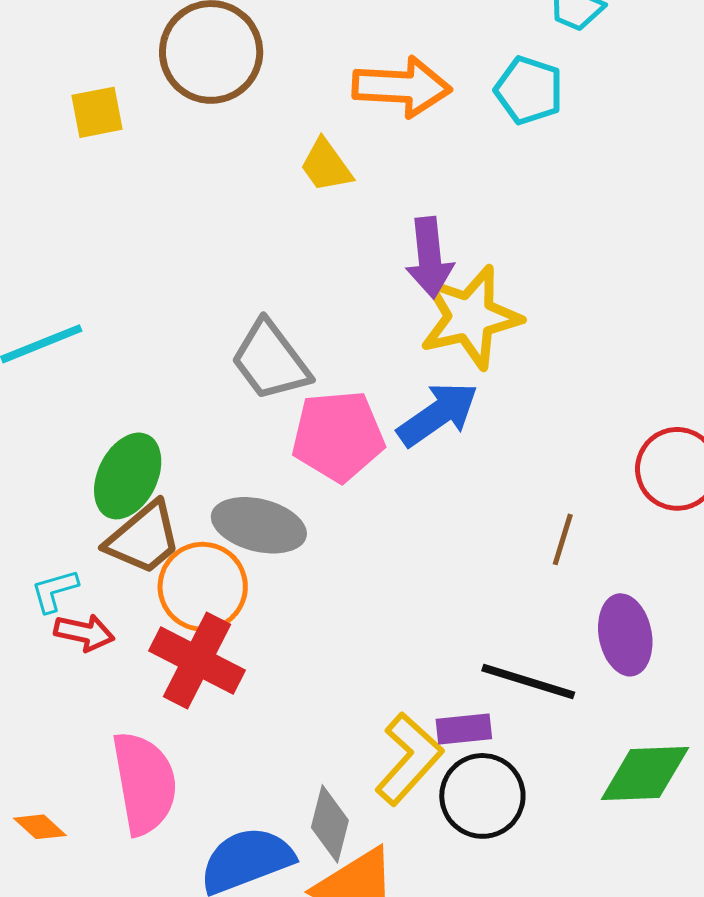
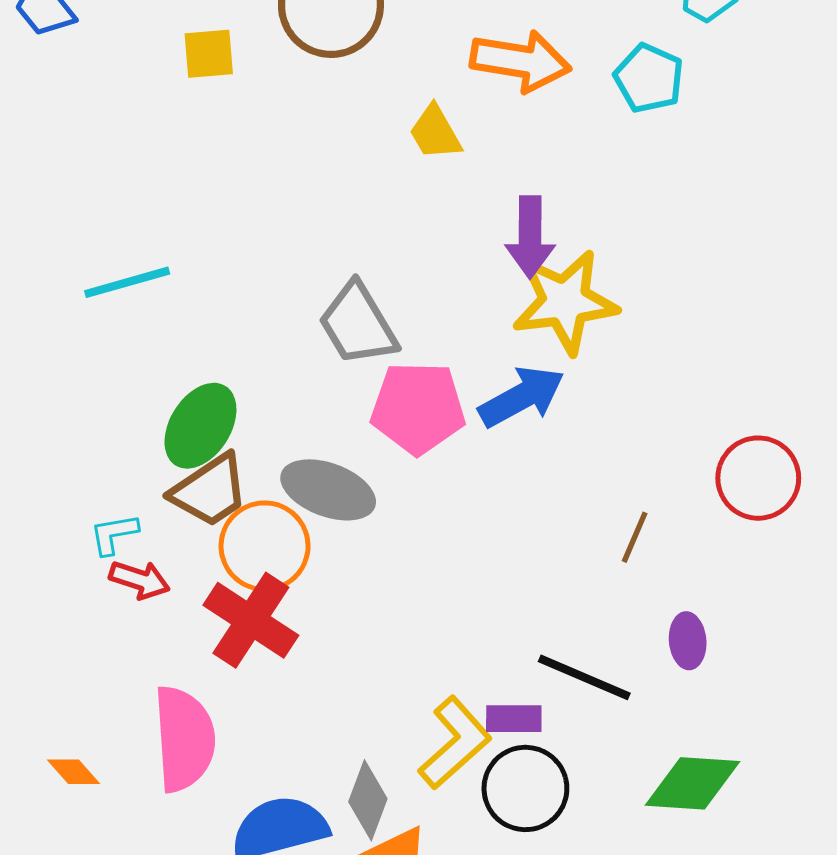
purple ellipse: (625, 635) -> (688, 641), size x0.7

